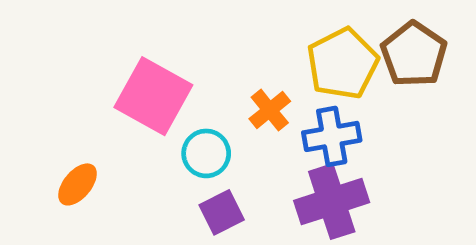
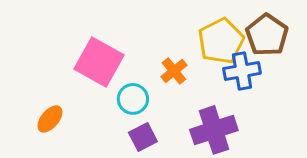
blue cross: (332, 136) -> (242, 71), moved

